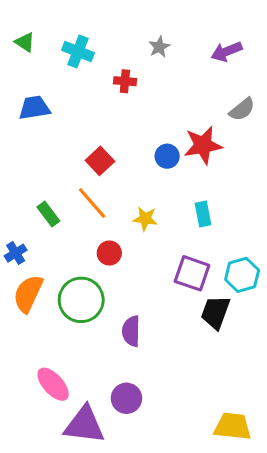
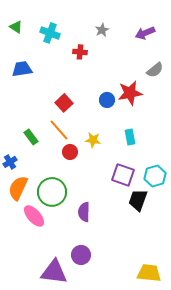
red circle: (109, 253) -> (70, 152), moved
pink ellipse: (53, 384) -> (34, 216), moved

